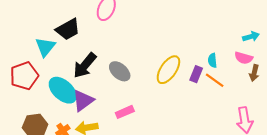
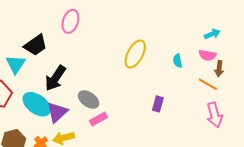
yellow ellipse: (168, 70) -> (135, 54), moved
gray ellipse: (120, 71) -> (89, 100), moved
purple rectangle: (196, 74) -> (158, 104), moved
orange line: (215, 80) -> (208, 84), moved

